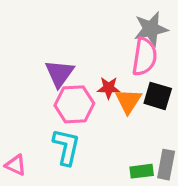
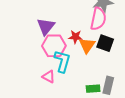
cyan L-shape: (66, 147) -> (62, 61), moved
pink triangle: (16, 165) -> (49, 77), moved

